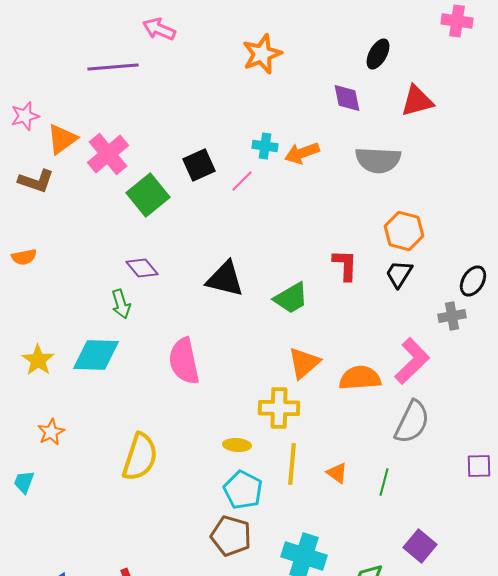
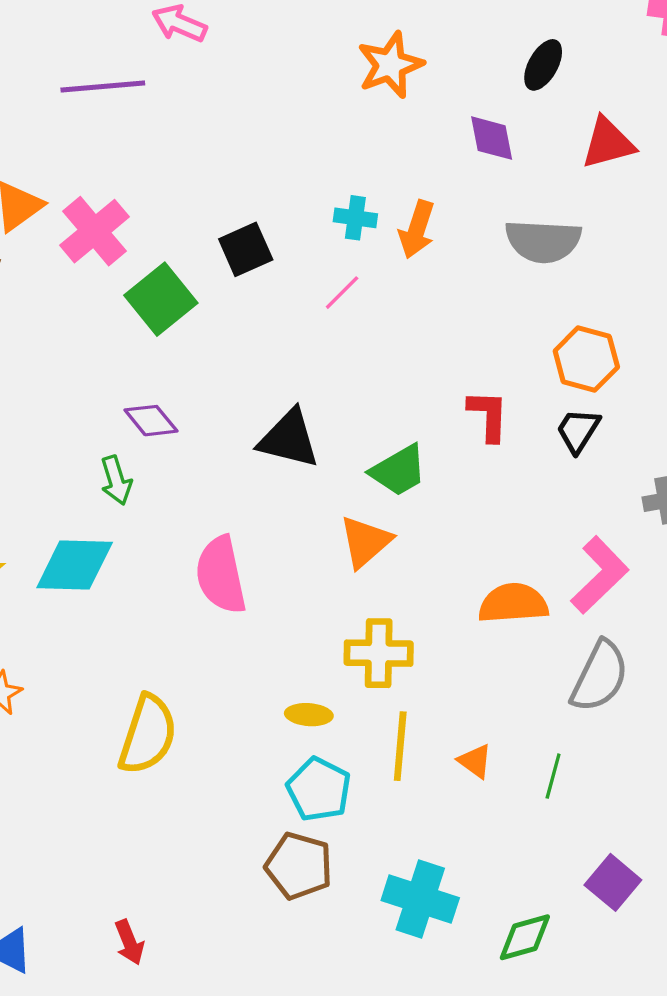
orange star: (262, 54) -> (390, 65), moved
orange arrow: (302, 153) -> (417, 229), turned -52
pink line: (242, 181) -> (342, 293), moved
orange triangle: (304, 363) -> (365, 542), moved

